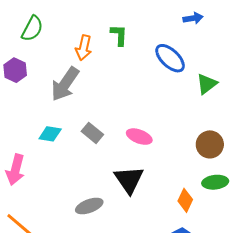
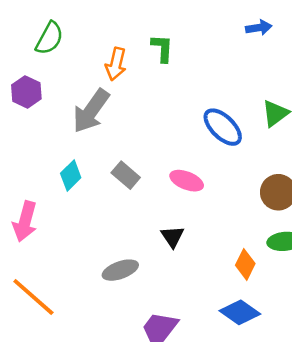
blue ellipse: (170, 58) -> (223, 127), moved
cyan diamond: (50, 134) -> (71, 175), turned -55
black triangle: (129, 180) -> (172, 237), size x0.6

